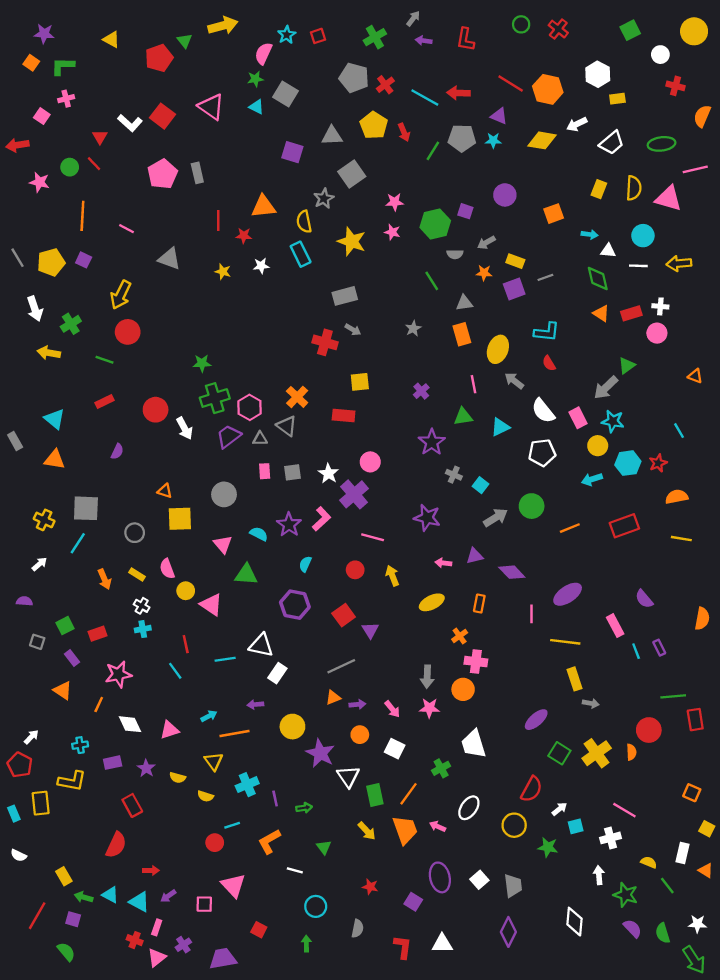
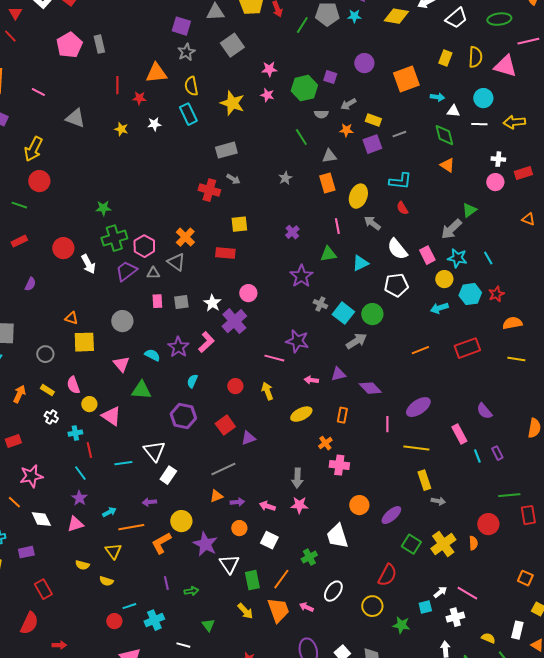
gray star: (324, 198) -> (186, 52), moved
orange square: (554, 214) -> (406, 79), size x1.5
red rectangle: (631, 313) -> (523, 173), moved
cyan line: (679, 431) -> (488, 258), moved
cyan square: (480, 485) -> (343, 313), size x1.5
green circle: (532, 506) -> (372, 314), moved
pink line: (373, 537) -> (274, 358), moved
orange arrow: (104, 579) -> (19, 394), turned -132
cyan cross: (143, 629) -> (75, 433), moved
purple triangle: (370, 630) -> (248, 438), turned 42
white triangle: (261, 645) -> (154, 451), turned 40
orange circle: (463, 689) -> (359, 505), moved
orange line: (99, 704) -> (14, 502), turned -72
pink arrow: (392, 709) -> (267, 506), turned 147
purple star: (146, 768) -> (79, 498), moved
cyan cross: (247, 785) -> (154, 620), moved
white arrow: (559, 809) -> (440, 592), moved
orange L-shape: (269, 841) -> (161, 543), moved

